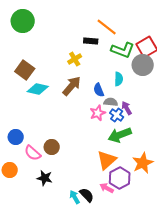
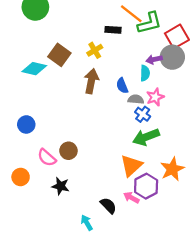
green L-shape: (123, 50) -> (150, 23), moved, turned -35
brown square: (25, 70) -> (59, 55), moved
brown arrow: (72, 86) -> (91, 81), turned -30
cyan diamond: (38, 89) -> (34, 69), moved
purple arrow: (127, 108) -> (154, 59), moved, turned -72
pink star: (98, 113) -> (155, 97), moved
blue circle: (16, 137) -> (26, 124), moved
cyan arrow: (75, 197) -> (87, 223), moved

